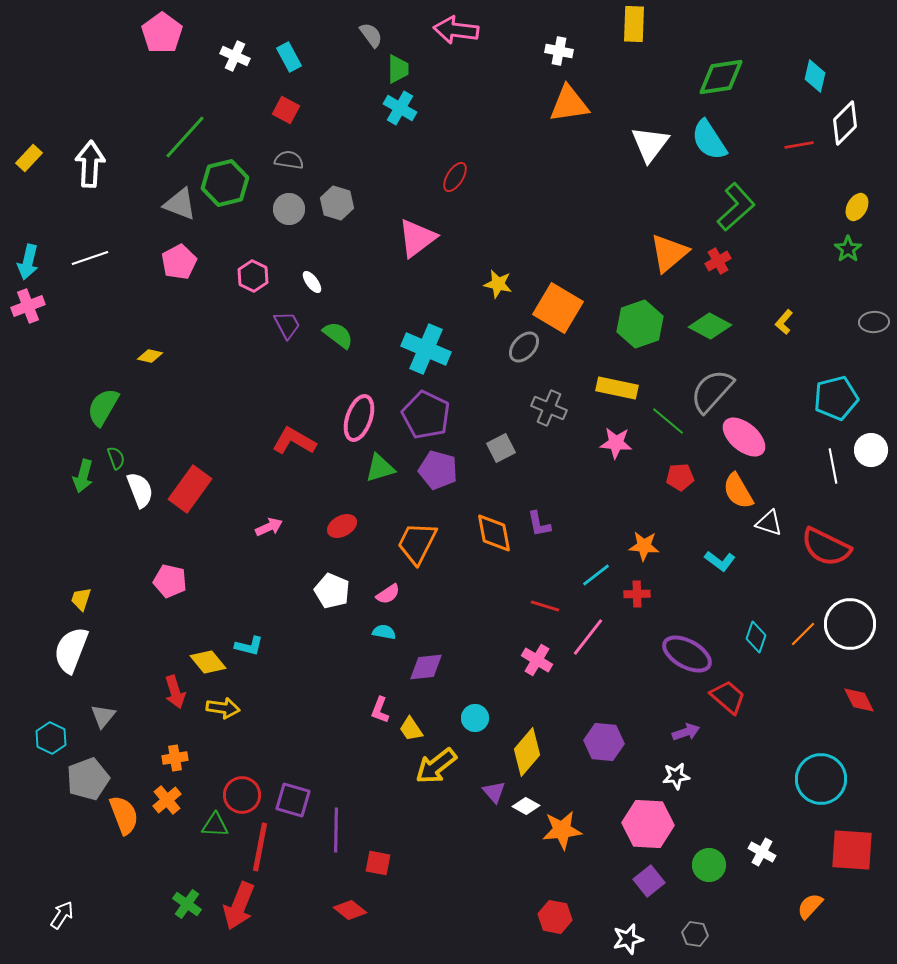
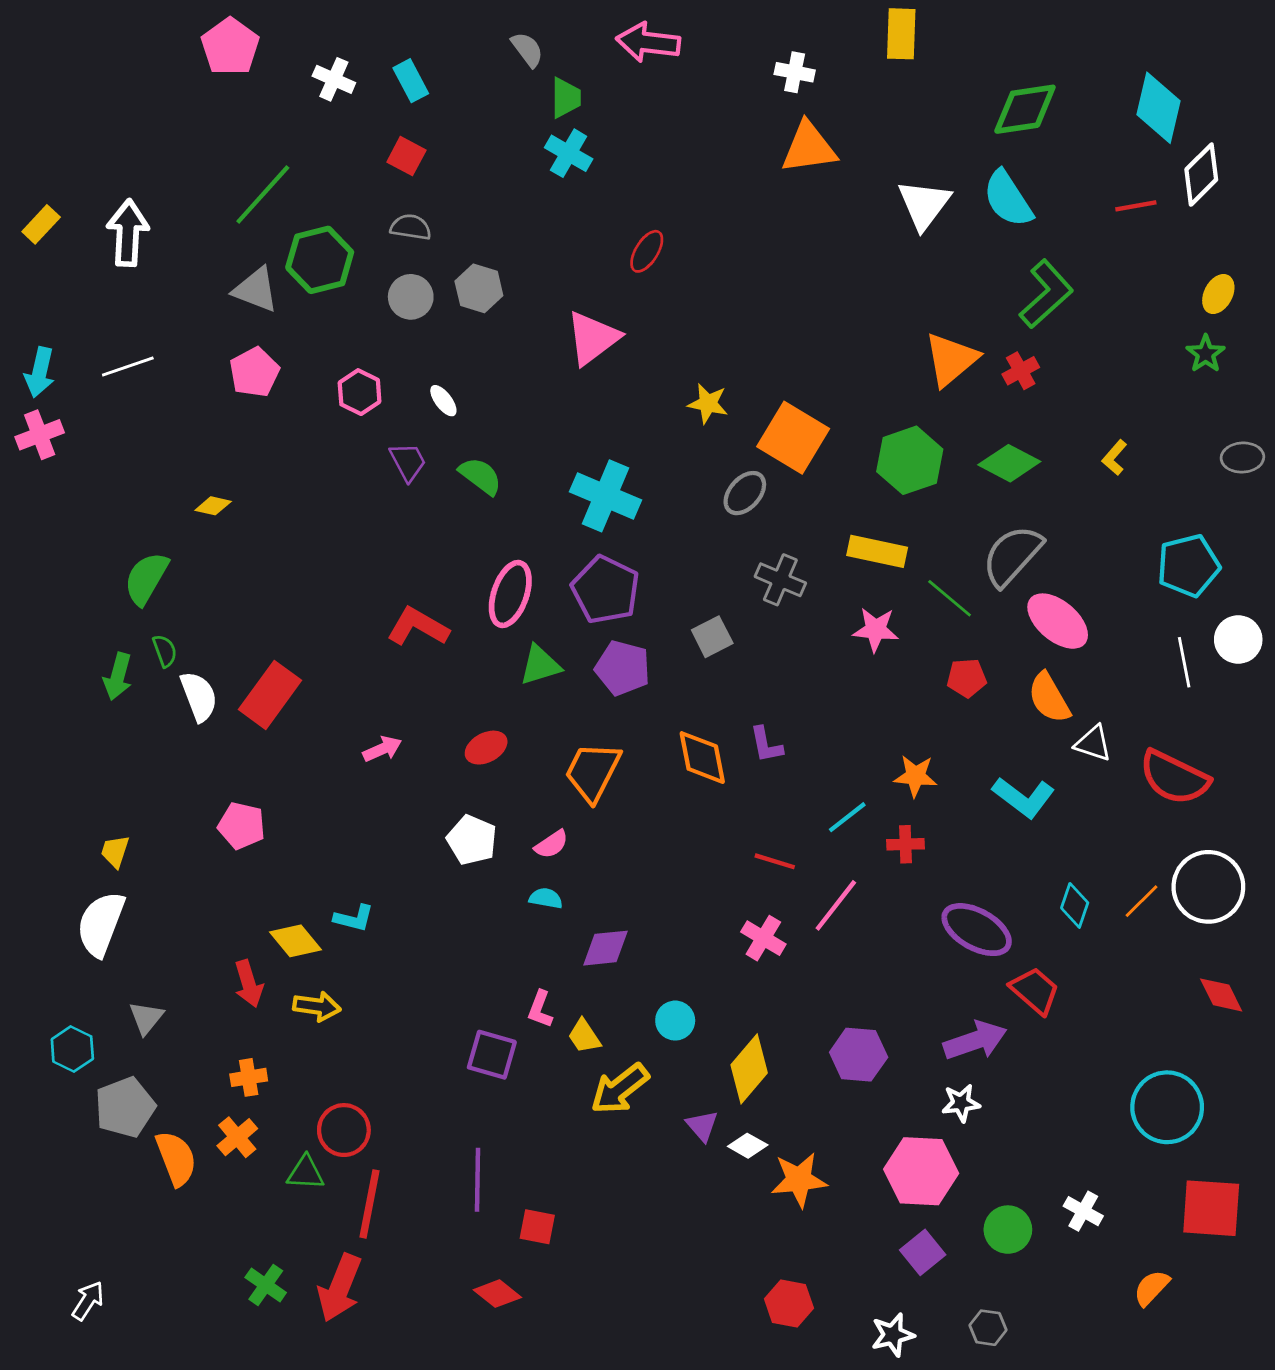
cyan diamond: (815, 76) -> (1159, 108), size x1.5
cyan L-shape: (720, 561) -> (1024, 797), size x1.4
purple arrow: (686, 732) -> (975, 1040), size x1.6
purple square: (293, 800) -> (492, 1055), moved

